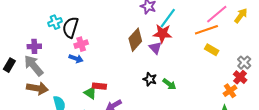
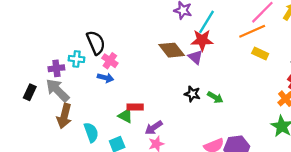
cyan cross: (55, 22) -> (77, 59), moved, turned 32
black semicircle: (70, 27) -> (96, 43), turned 145
brown diamond: (135, 40) -> (172, 50), turned -75
pink cross: (81, 44) -> (110, 61), turned -32
brown arrow: (37, 88) -> (64, 116), turned 100

